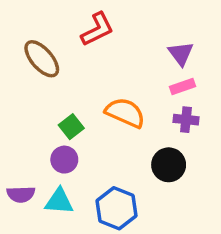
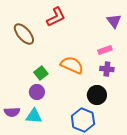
purple triangle: (181, 54) -> (114, 21), moved
blue hexagon: (116, 208) -> (83, 120), moved

